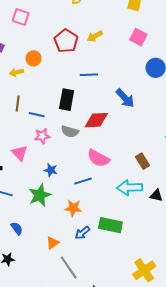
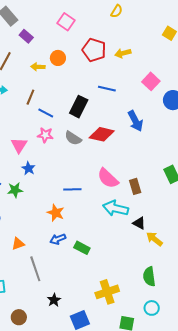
pink square: (21, 17) -> (66, 22), moved
pink square: (138, 37) -> (151, 81), moved
red pentagon: (66, 41) -> (94, 50), turned -30
pink semicircle: (98, 158) -> (108, 178), moved
blue star: (51, 170) -> (28, 168), moved
green star: (40, 195) -> (15, 190), moved, size x0.7
green rectangle: (110, 225) -> (82, 248), moved, size x0.7
orange triangle: (53, 243) -> (18, 244), moved

